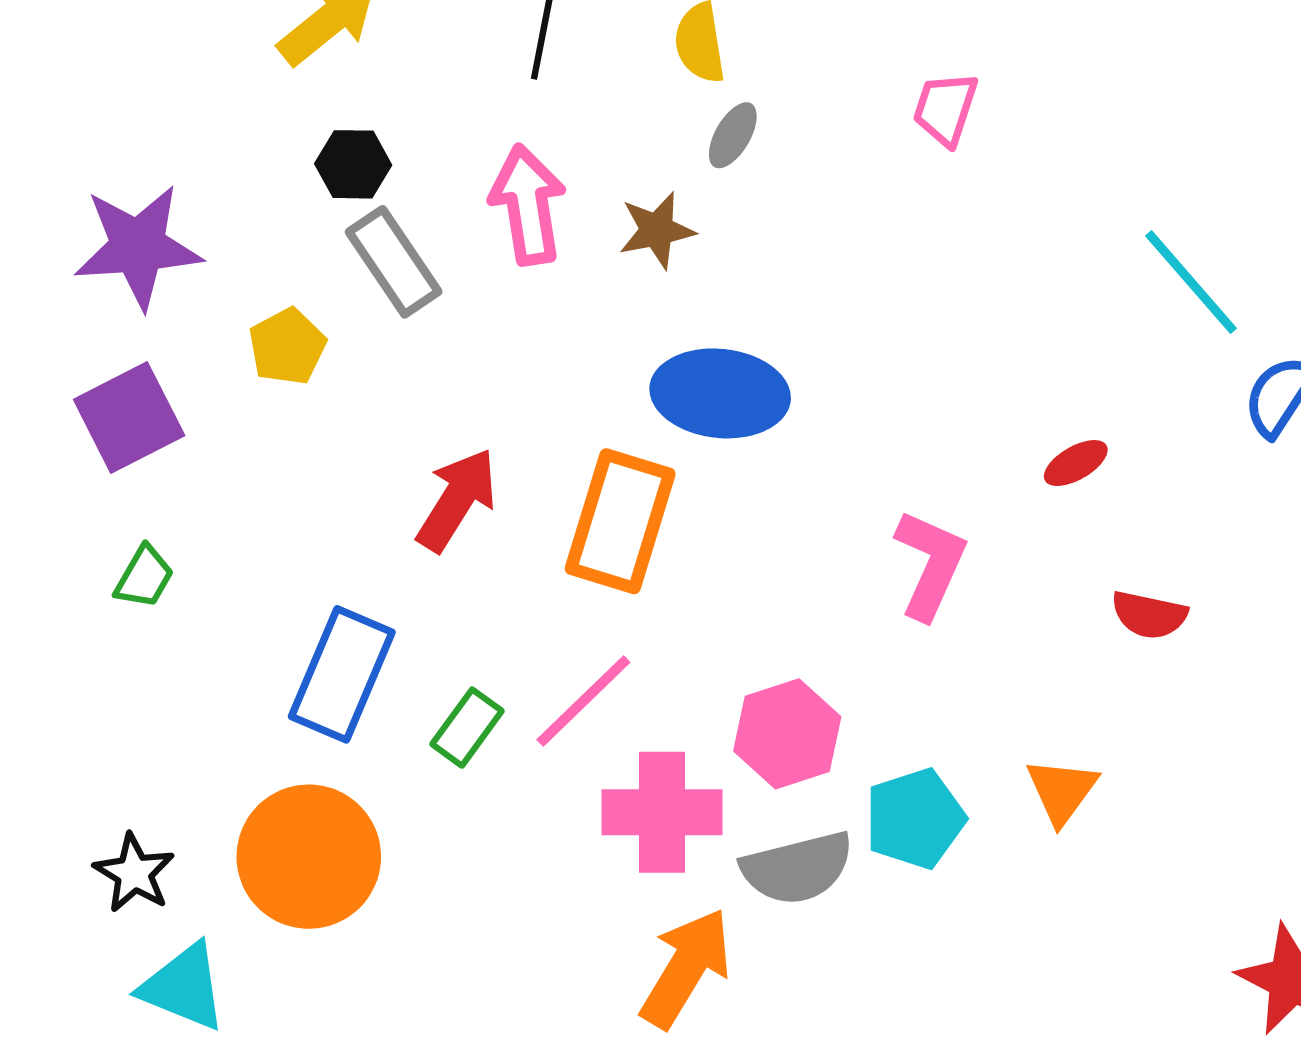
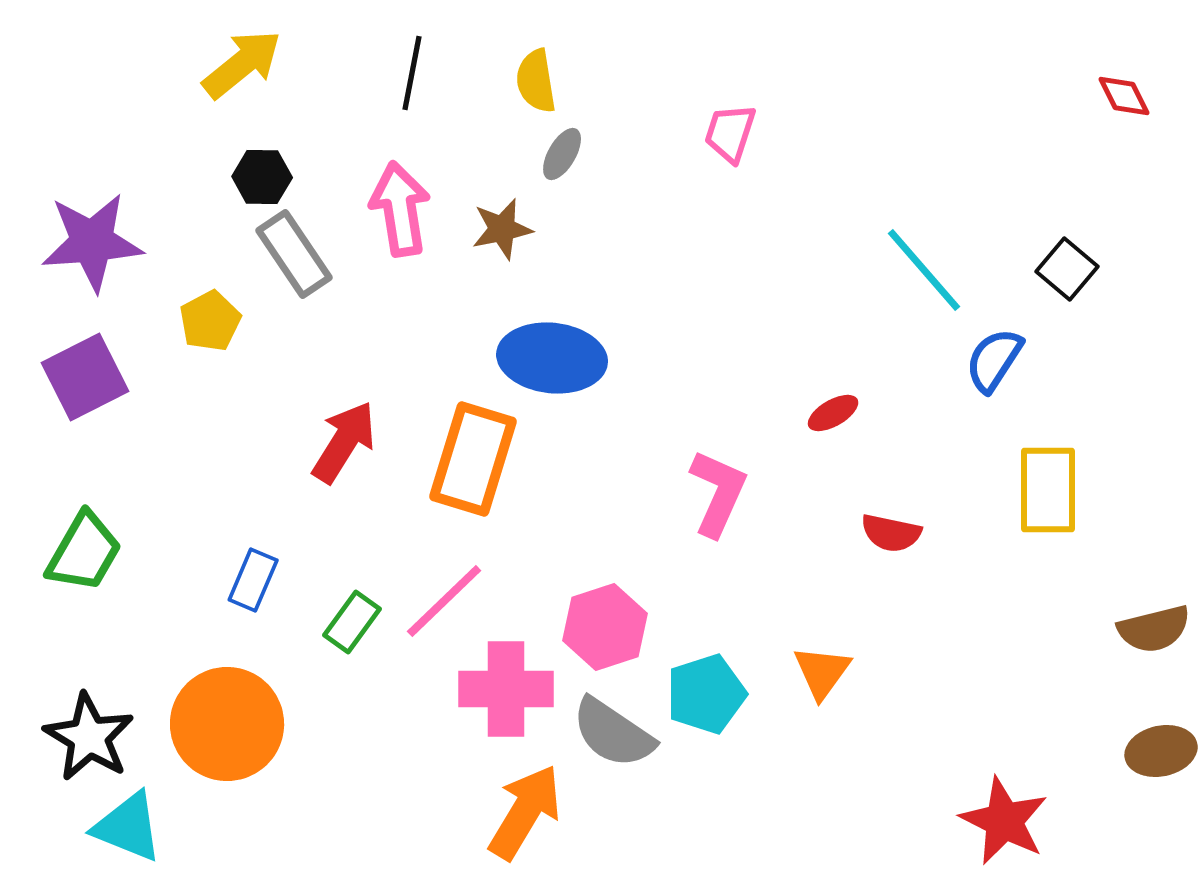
green trapezoid: (144, 577) -> (84, 552), moved, size x1.6
blue rectangle: (342, 674) -> (253, 580), size x0.6
gray semicircle: (797, 868) -> (613, 733), turned 48
black star: (134, 873) -> (89, 737), size x1.4

